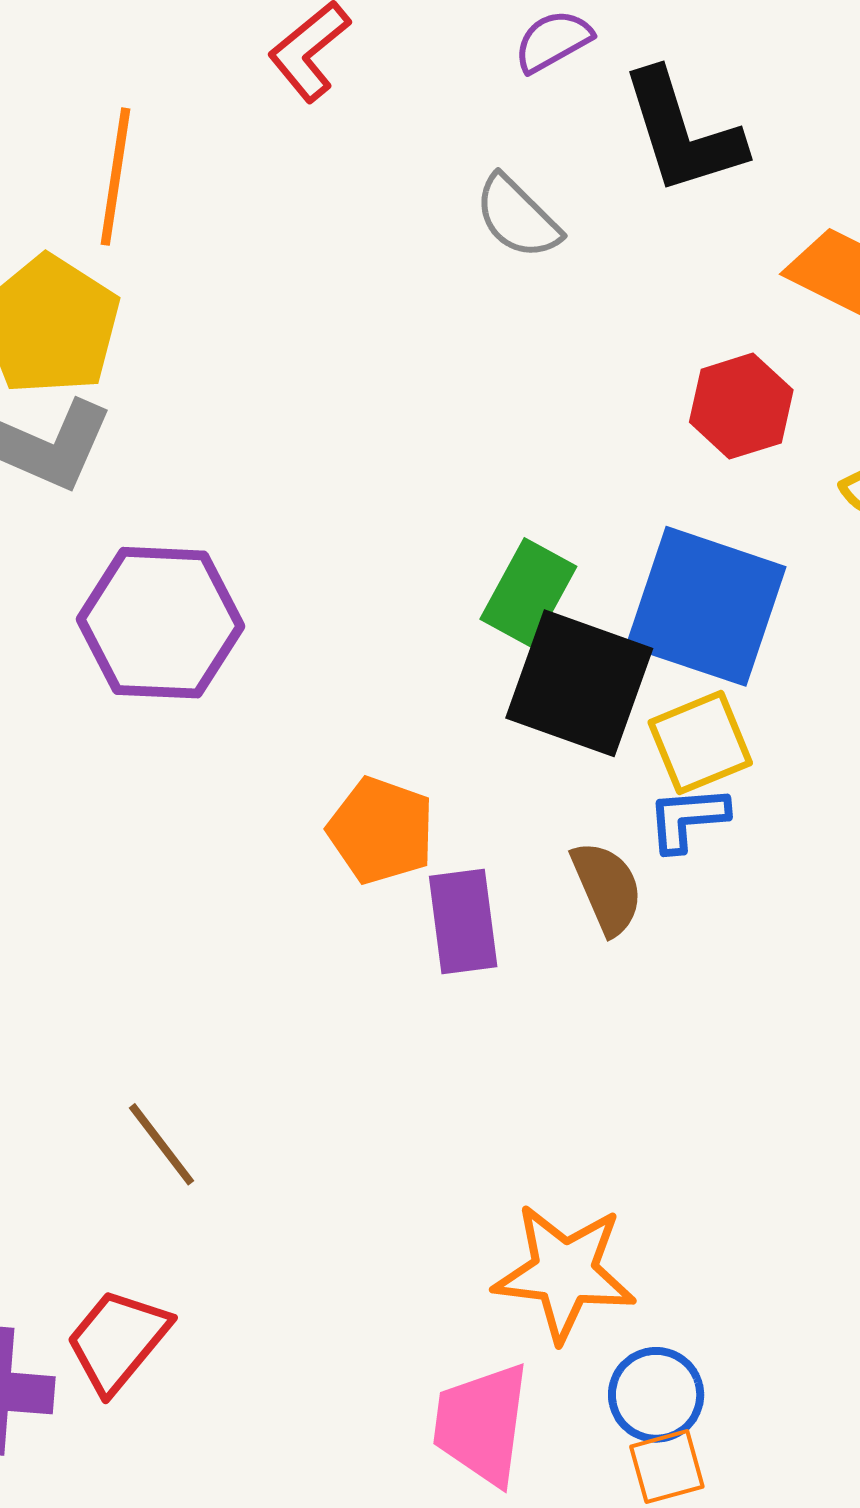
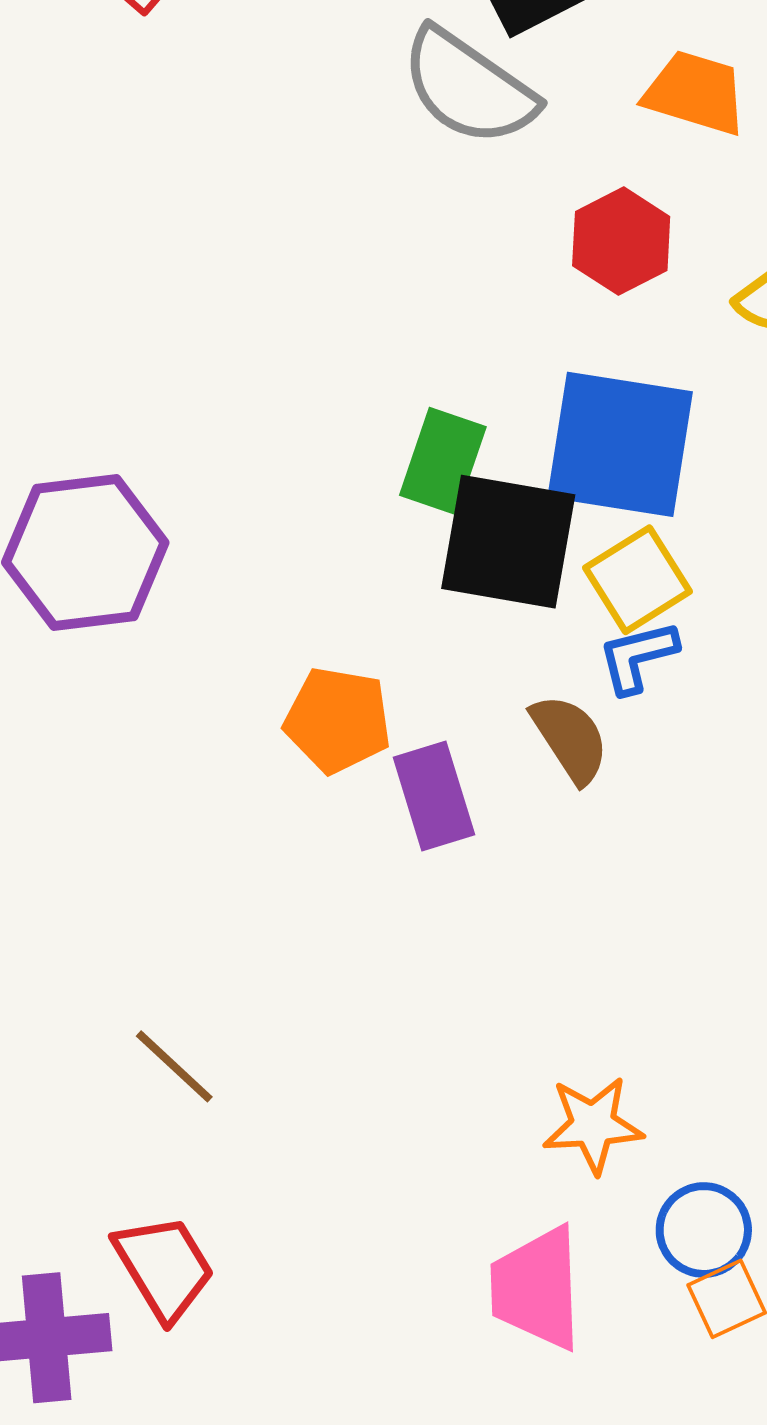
gray semicircle: (517, 217) -> (469, 87), moved, size x1.5
orange star: (564, 1272) -> (593, 1125), size x0.7
red trapezoid: (118, 1341) -> (164, 1267), turned 119

